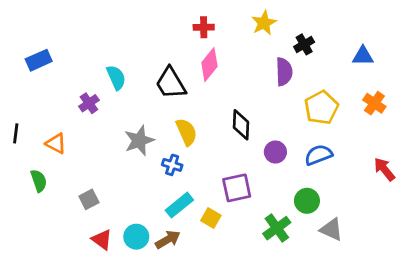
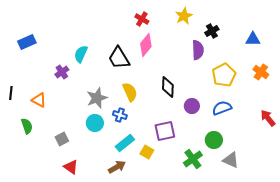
red cross: (204, 27) -> (142, 19), turned 32
cyan semicircle: (116, 77) -> (81, 54), turned -132
cyan circle: (136, 237) -> (95, 123), moved

